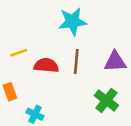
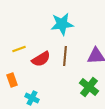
red semicircle: (46, 65) -> (41, 59), turned 144

